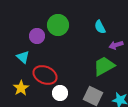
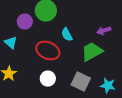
cyan semicircle: (100, 27) -> (67, 35), moved
red ellipse: (45, 75) -> (48, 51), moved

